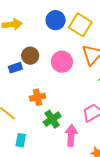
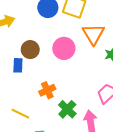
blue rectangle: (15, 68) -> (18, 65), turned -56

